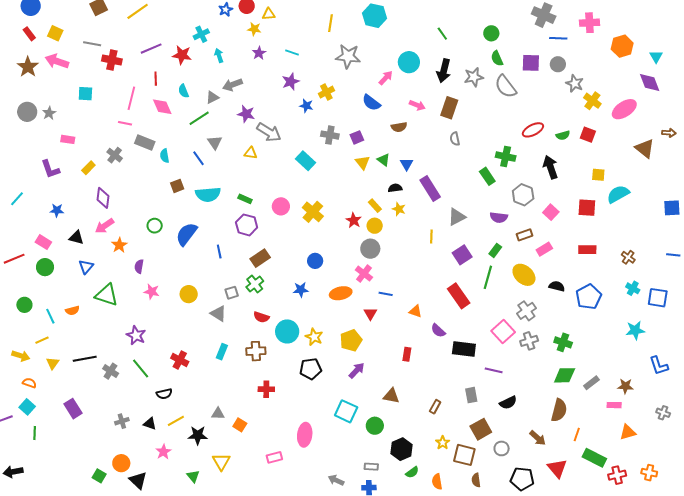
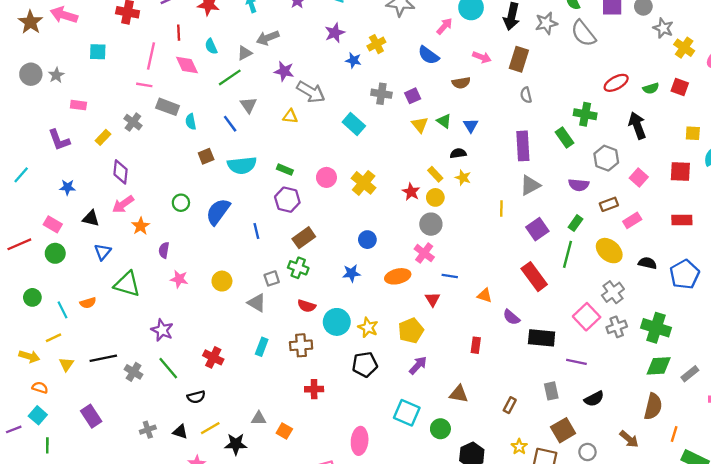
purple rectangle: (430, 188) -> (523, 146), moved, turned 30
green cross: (255, 284) -> (298, 268), turned -30
green cross: (563, 342) -> (656, 328), size x1.4

